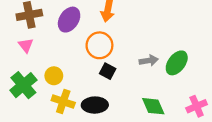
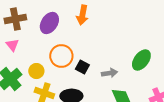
orange circle: (99, 45) -> (61, 56), moved
gray arrow: (149, 61) -> (109, 73), moved

